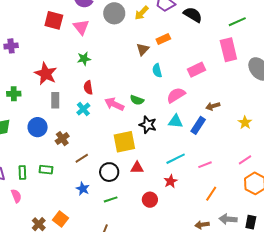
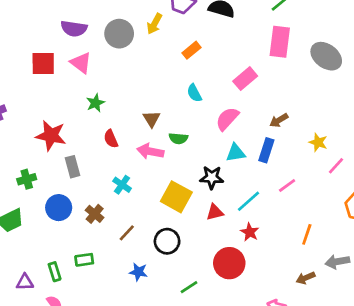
brown triangle: (143, 49) -> (152, 119), moved
pink rectangle: (228, 50) -> (280, 42), turned 35
green cross: (14, 94) -> (27, 179), moved
cyan cross: (83, 109) -> (122, 185), moved
yellow star: (245, 123) -> (318, 142), moved
black star: (148, 125) -> (212, 177), moved
yellow square: (124, 142) -> (176, 197), turned -35
pink line: (245, 160) -> (336, 166), moved
pink line: (205, 165) -> (287, 186), moved
red triangle: (137, 168) -> (215, 212), moved
green line: (111, 199) -> (189, 287), moved
red circle: (150, 200) -> (229, 263), size x1.5

